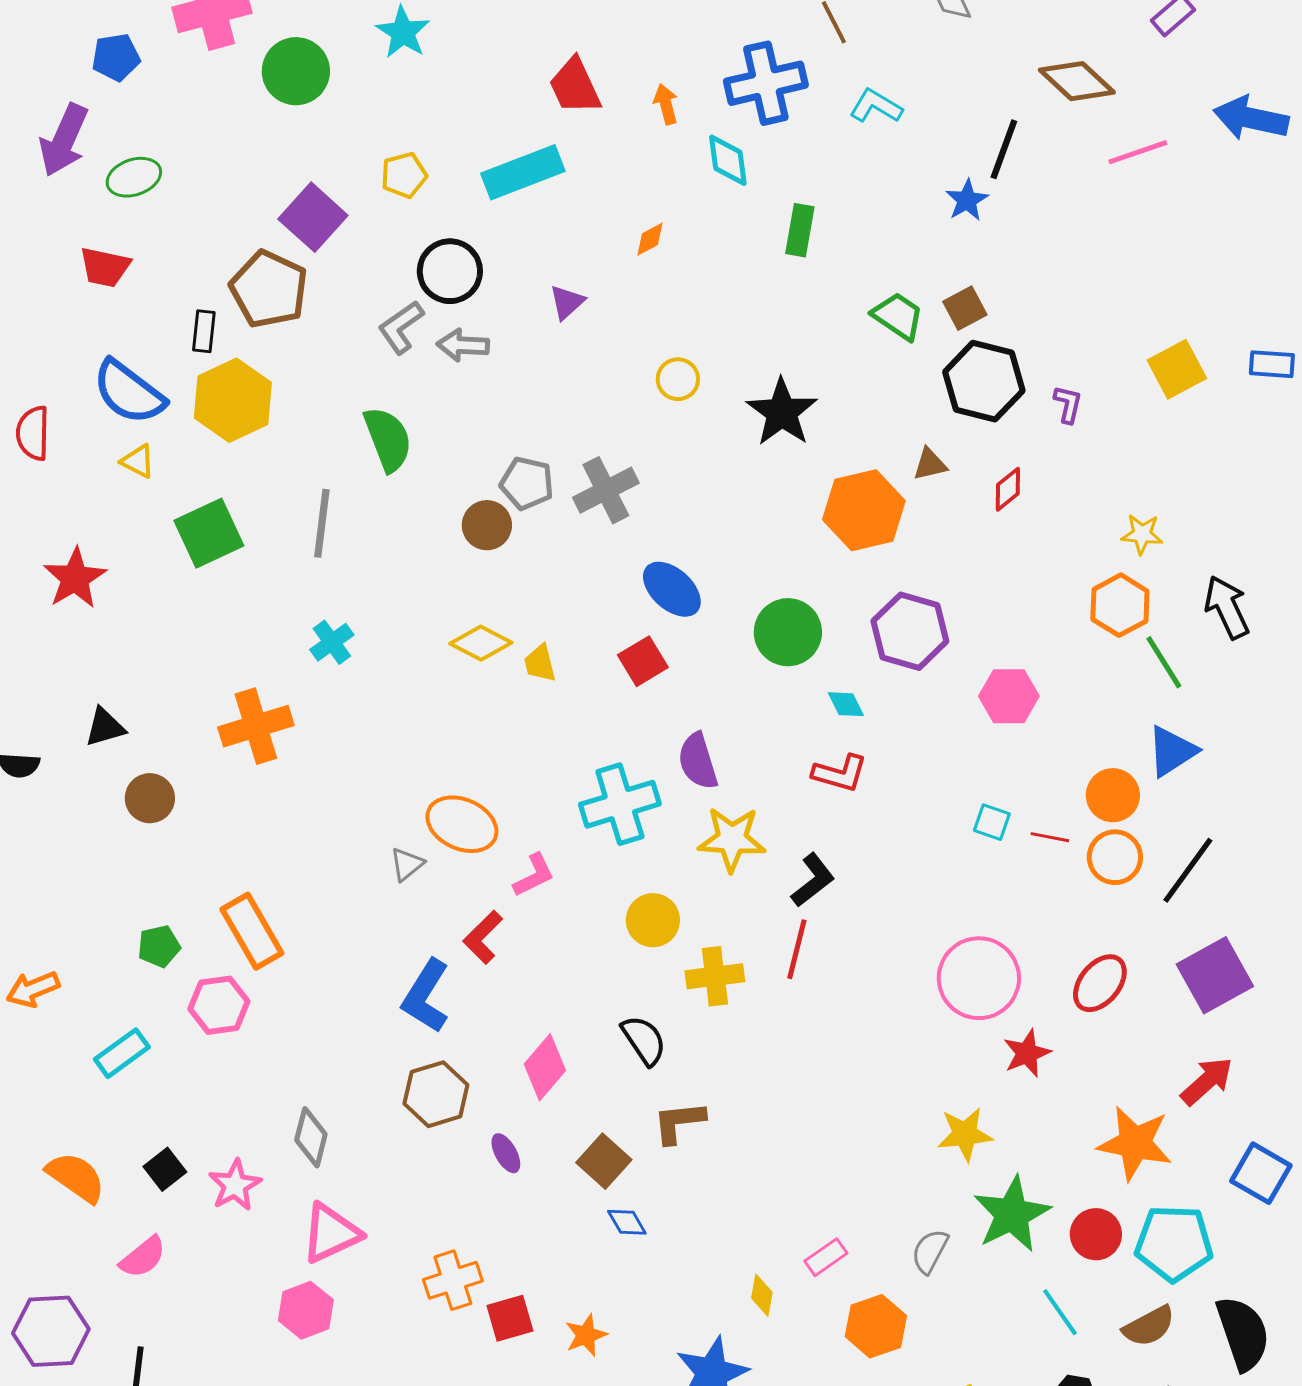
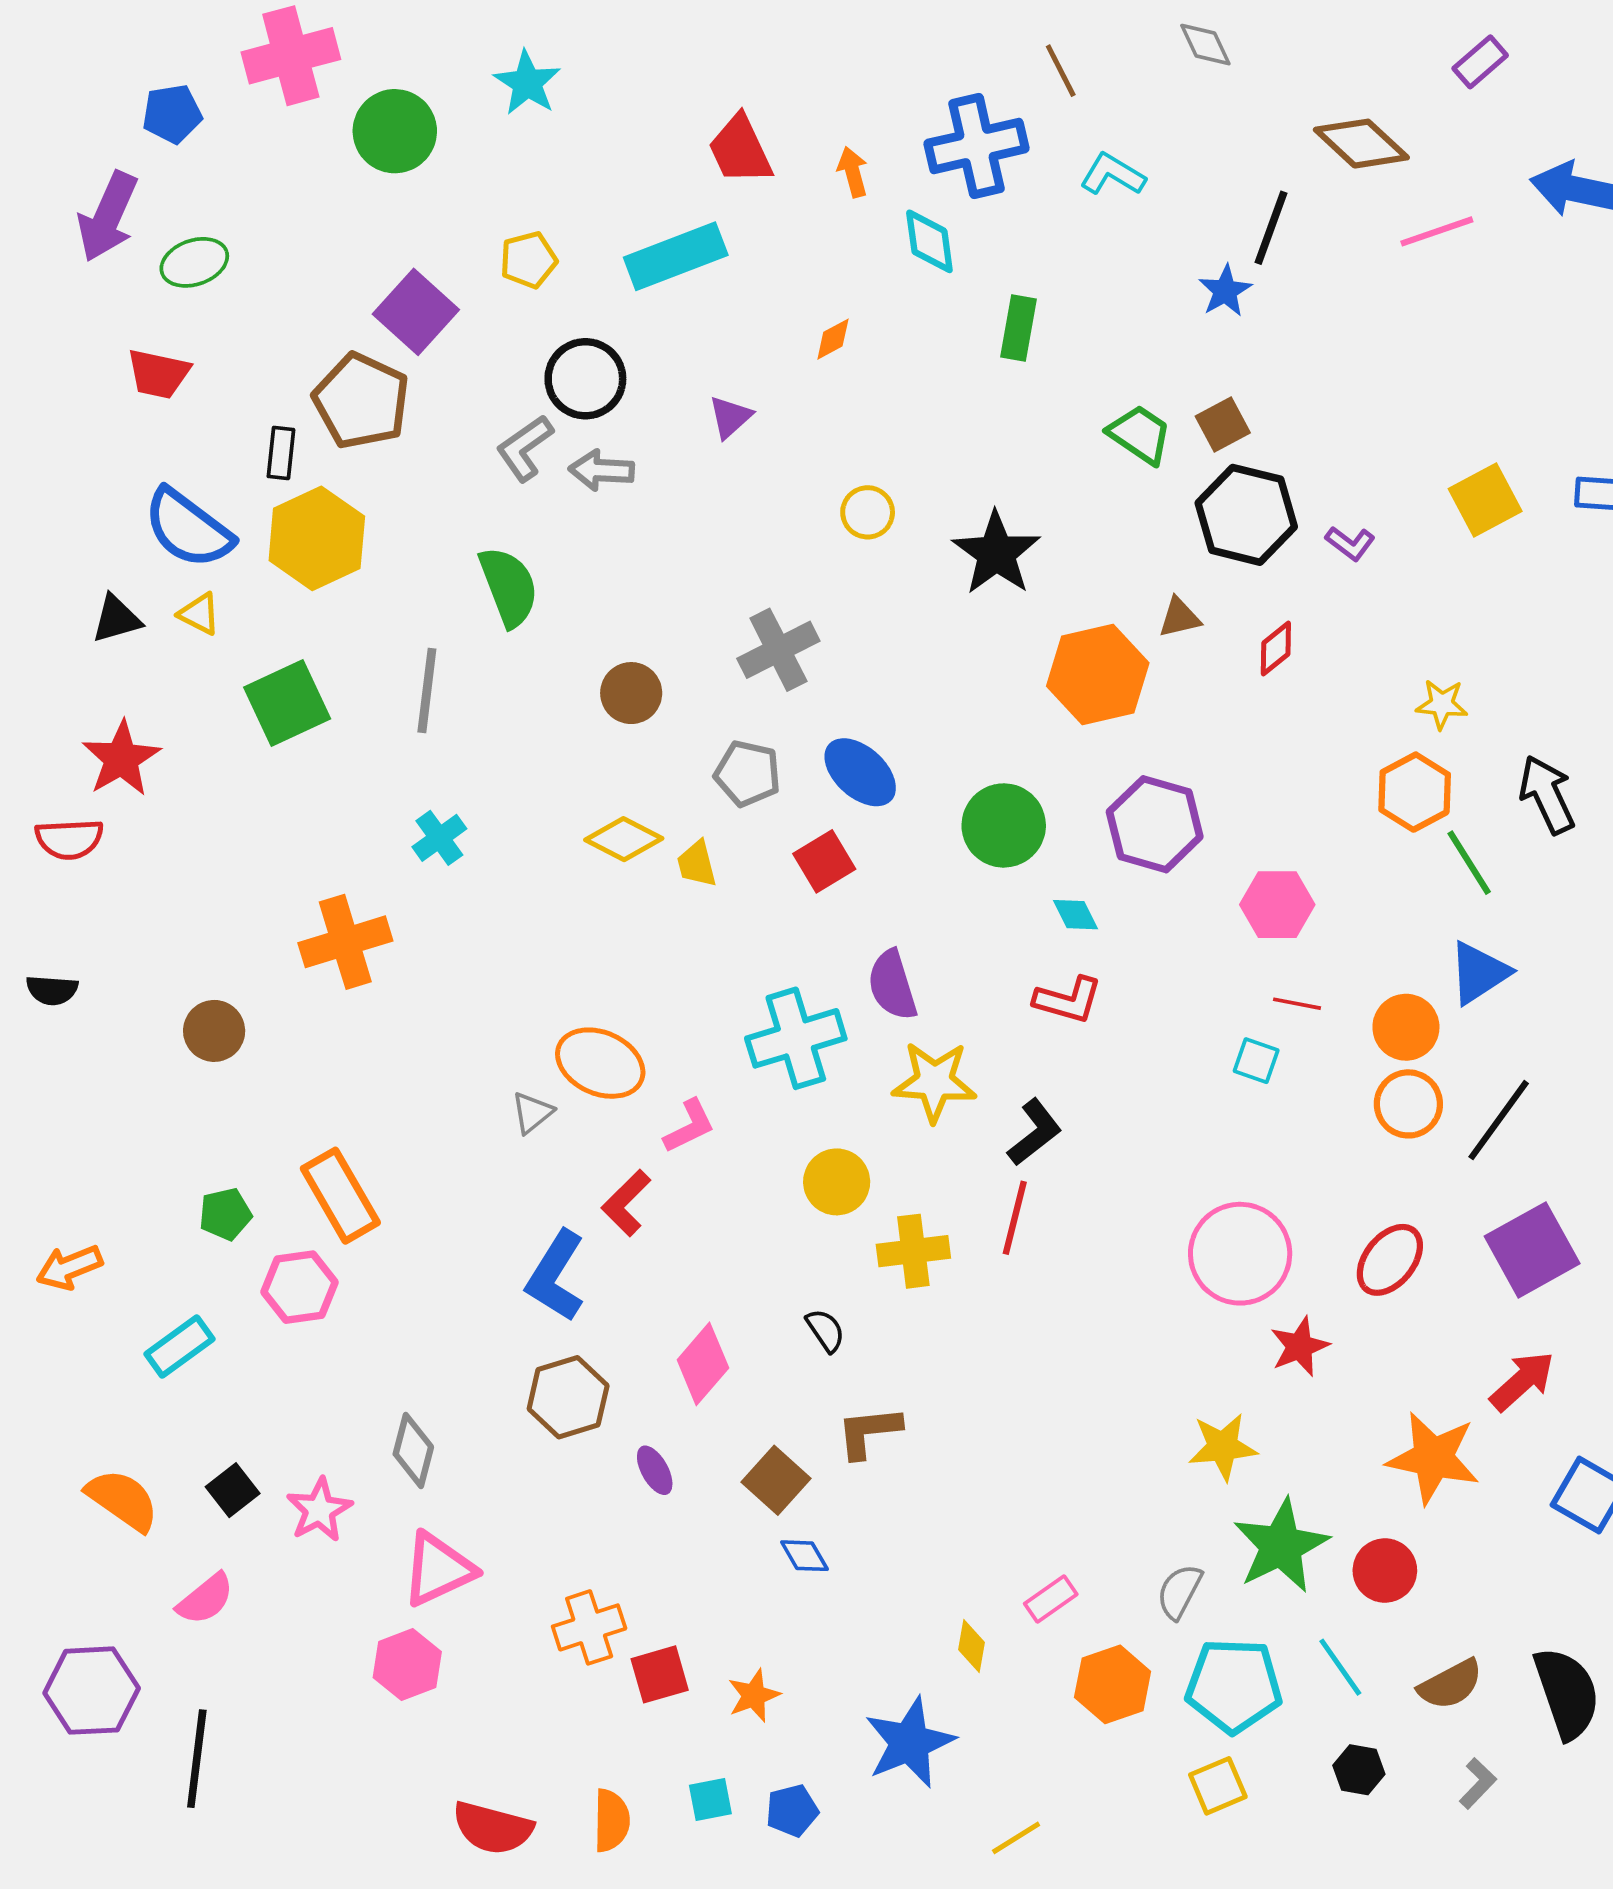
purple L-shape: (1068, 404) -> (1350, 543), turned 114
red semicircle: (33, 433) -> (69, 839), moved, turned -94
gray pentagon: (527, 483) -> (748, 774), moved
black triangle: (105, 727) -> (116, 619), moved
red line: (1050, 837) -> (1297, 1004), moved
black semicircle: (644, 1040) -> (825, 1330), size x0.7
cyan pentagon: (1174, 1243) -> (1234, 1686), moved

